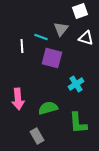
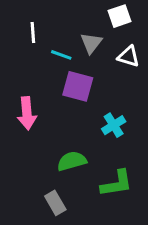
white line: (22, 46) -> (33, 33), moved
pink arrow: (18, 99) -> (27, 113), moved
green L-shape: (78, 123) -> (117, 183), turned -95

